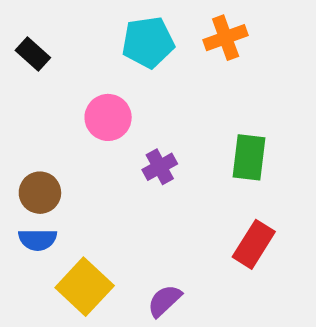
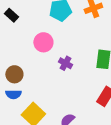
purple cross: (160, 167) -> (65, 63), turned -32

